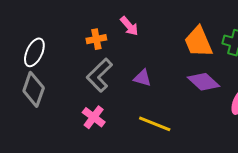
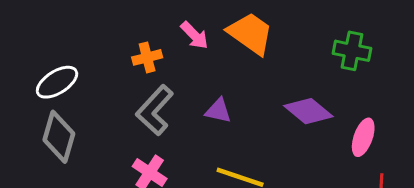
orange trapezoid: (198, 42) -> (250, 33), moved, turned 152
white ellipse: (34, 52) -> (57, 82), turned 36

